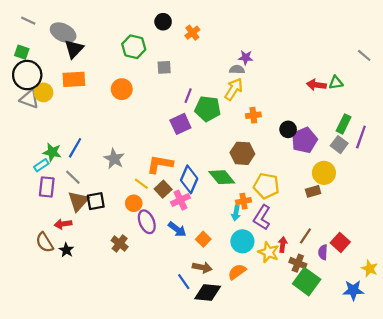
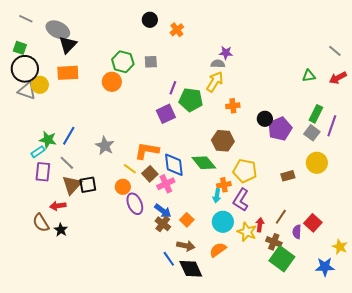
green hexagon: (134, 47) -> (123, 62), moved
red arrow: (316, 85) -> (338, 78), moved, turned -36
yellow circle: (324, 173) -> (317, 163), moved
blue diamond: (189, 179) -> (174, 165), turned -30
brown cross: (120, 244) -> (163, 224), moved
black diamond: (208, 292) -> (191, 269), turned 60

